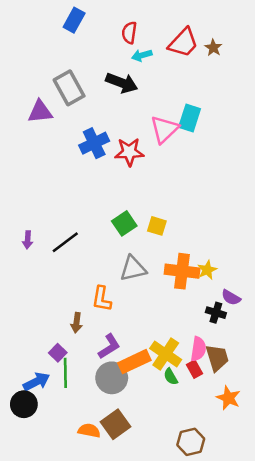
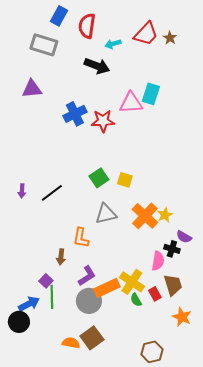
red semicircle: (129, 33) -> (87, 26), moved, size x1.4
gray rectangle: (69, 88) -> (44, 45), moved, turned -44
pink triangle: (164, 129) -> (131, 103), turned 40
orange cross: (182, 271) -> (145, 216), turned 36
pink semicircle: (198, 349) -> (158, 261), moved

